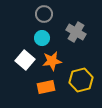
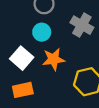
orange rectangle: (46, 87) -> (23, 90), moved

